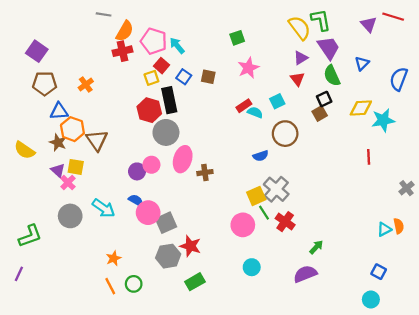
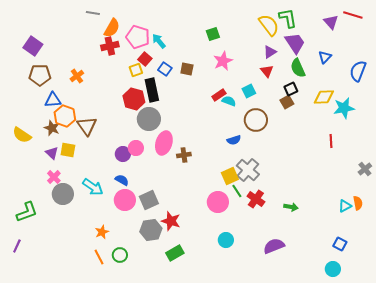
pink cross: (68, 183) -> (54, 177), moved
pink circle: (148, 213) -> (125, 200), moved
green arrow: (316, 247) -> (291, 207), moved, turned 56

